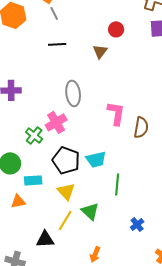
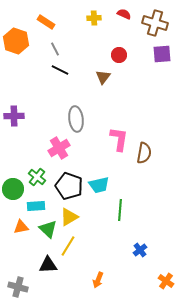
gray line: (54, 13) -> (55, 49), moved
black line: (57, 44) -> (60, 70), turned 30
green cross: (34, 135) -> (37, 177), moved
yellow triangle: (66, 191) -> (69, 217), turned 42
green triangle: (90, 211) -> (48, 229), moved

